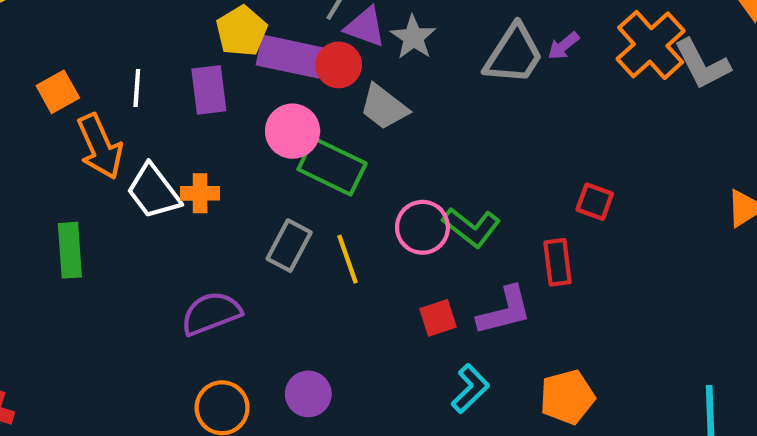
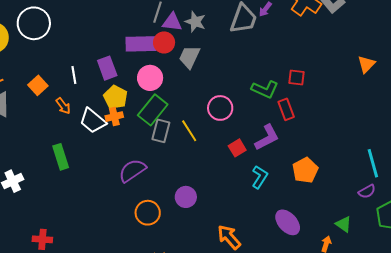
yellow pentagon: (242, 31) -> (115, 97), moved
gray trapezoid: (384, 107) -> (189, 57), turned 90
orange arrow: (100, 146) -> (63, 106), size x0.6
green rectangle: (332, 166) -> (153, 110), moved, turned -64
green L-shape: (471, 227) -> (265, 89), moved

